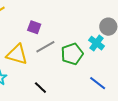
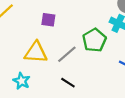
gray line: (45, 47) -> (67, 54), moved

